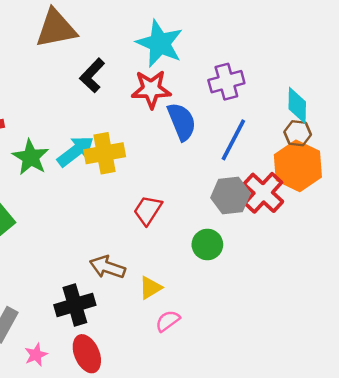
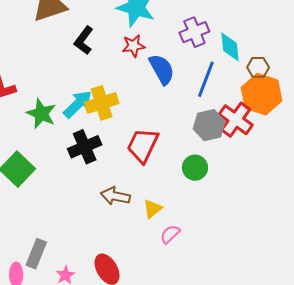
red star: (151, 89) -> (133, 46), size x0.7
cyan diamond: (297, 105) -> (230, 47), moved
red trapezoid: (148, 210) -> (143, 145), size x1.4
black cross: (75, 305) -> (85, 147), moved

